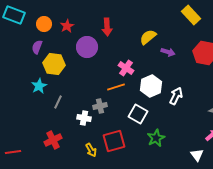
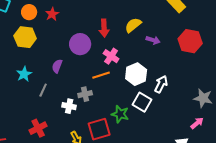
red arrow: (107, 27) -> (104, 28), moved
purple semicircle: (37, 47) -> (57, 66), moved
purple circle: (87, 47) -> (80, 44), moved
yellow hexagon: (54, 64) -> (25, 37), moved
white square: (138, 114) -> (142, 102), moved
green star: (156, 138) -> (120, 114), moved, turned -30

